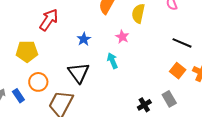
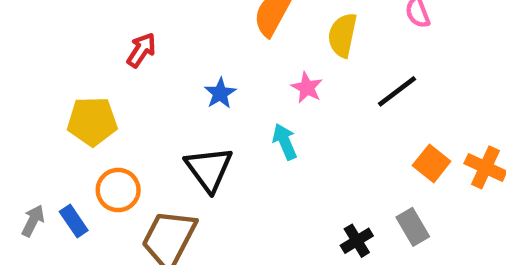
red arrow: (49, 20) -> (141, 50), size x0.7
black line: (182, 43) -> (397, 91), moved, turned -60

